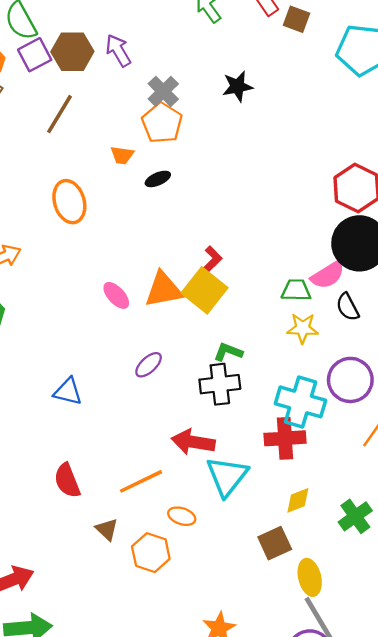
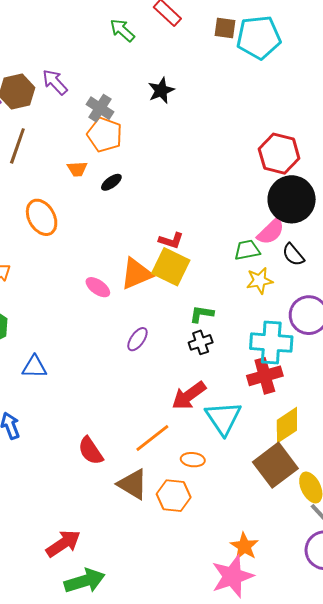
brown square: (297, 19) -> (225, 28), moved
red L-shape: (212, 260) -> (171, 241), turned 75
black cross: (220, 384) -> (201, 342), size x0.7
blue triangle: (68, 392) -> (34, 367), moved
red arrow: (193, 442) -> (189, 396), turned -33
yellow diamond: (298, 500) -> (287, 425), size x1.5
brown triangle: (107, 529) -> (133, 484), size x1.6
brown square: (275, 543) -> (275, 465), size x1.5

